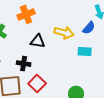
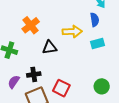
blue semicircle: (89, 28) -> (95, 20), turned -32
black cross: (24, 64) -> (34, 74), moved

